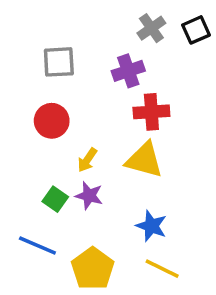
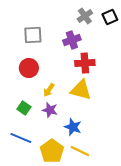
green square: (55, 199) -> (24, 108), moved
blue star: (151, 226) -> (73, 127), moved
yellow line: (162, 269) -> (80, 151), moved

